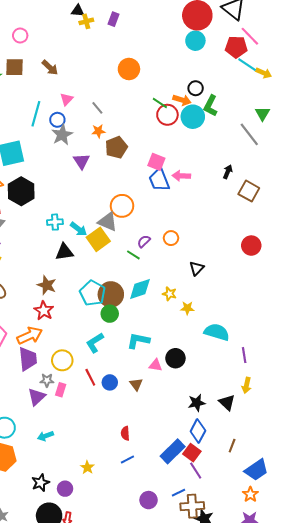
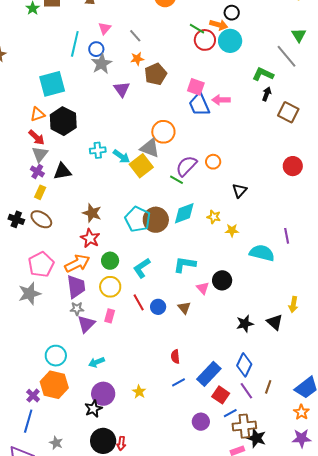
green L-shape: (211, 106) -> (263, 74), moved, turned 90
purple semicircle: (144, 241) -> (186, 166), size x1.6
black triangle: (64, 252) -> (62, 171), moved
green circle: (110, 314) -> (110, 261), moved
purple line: (244, 355) -> (287, 236), moved
pink triangle: (156, 365) -> (203, 288), turned 40
gray star: (47, 380) -> (77, 309), moved
blue diamond: (198, 431) -> (244, 365), moved
brown line: (232, 446) -> (268, 387), moved
blue rectangle: (173, 451) -> (209, 374), moved
red square: (192, 453) -> (221, 395), moved
purple circle: (65, 489) -> (103, 394), moved, size x1.5

